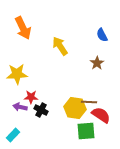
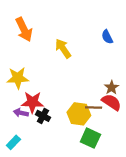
brown star: (97, 63) -> (111, 87), moved
red star: (31, 97) -> (32, 102), size x1.5
red semicircle: (101, 115) -> (111, 102), moved
green square: (86, 131) -> (90, 138), turned 30

